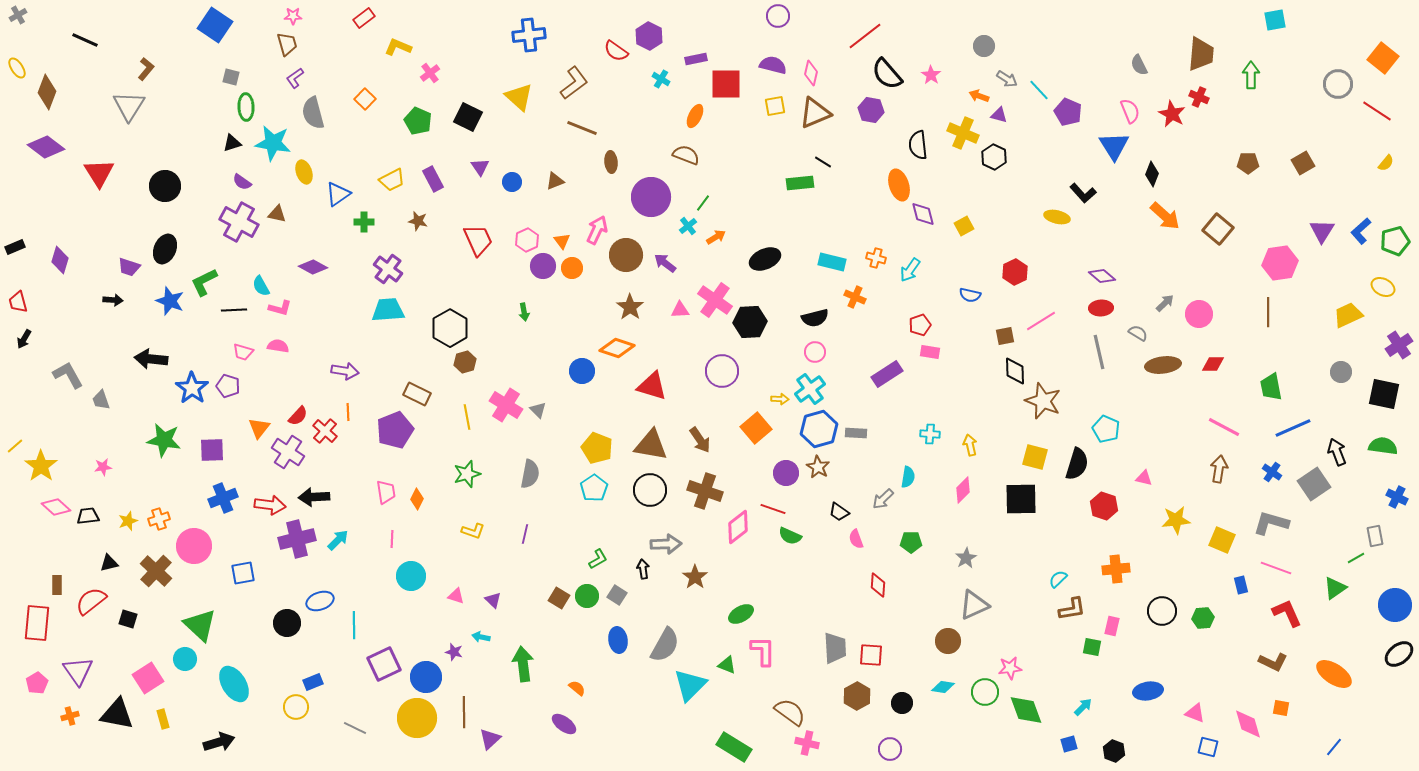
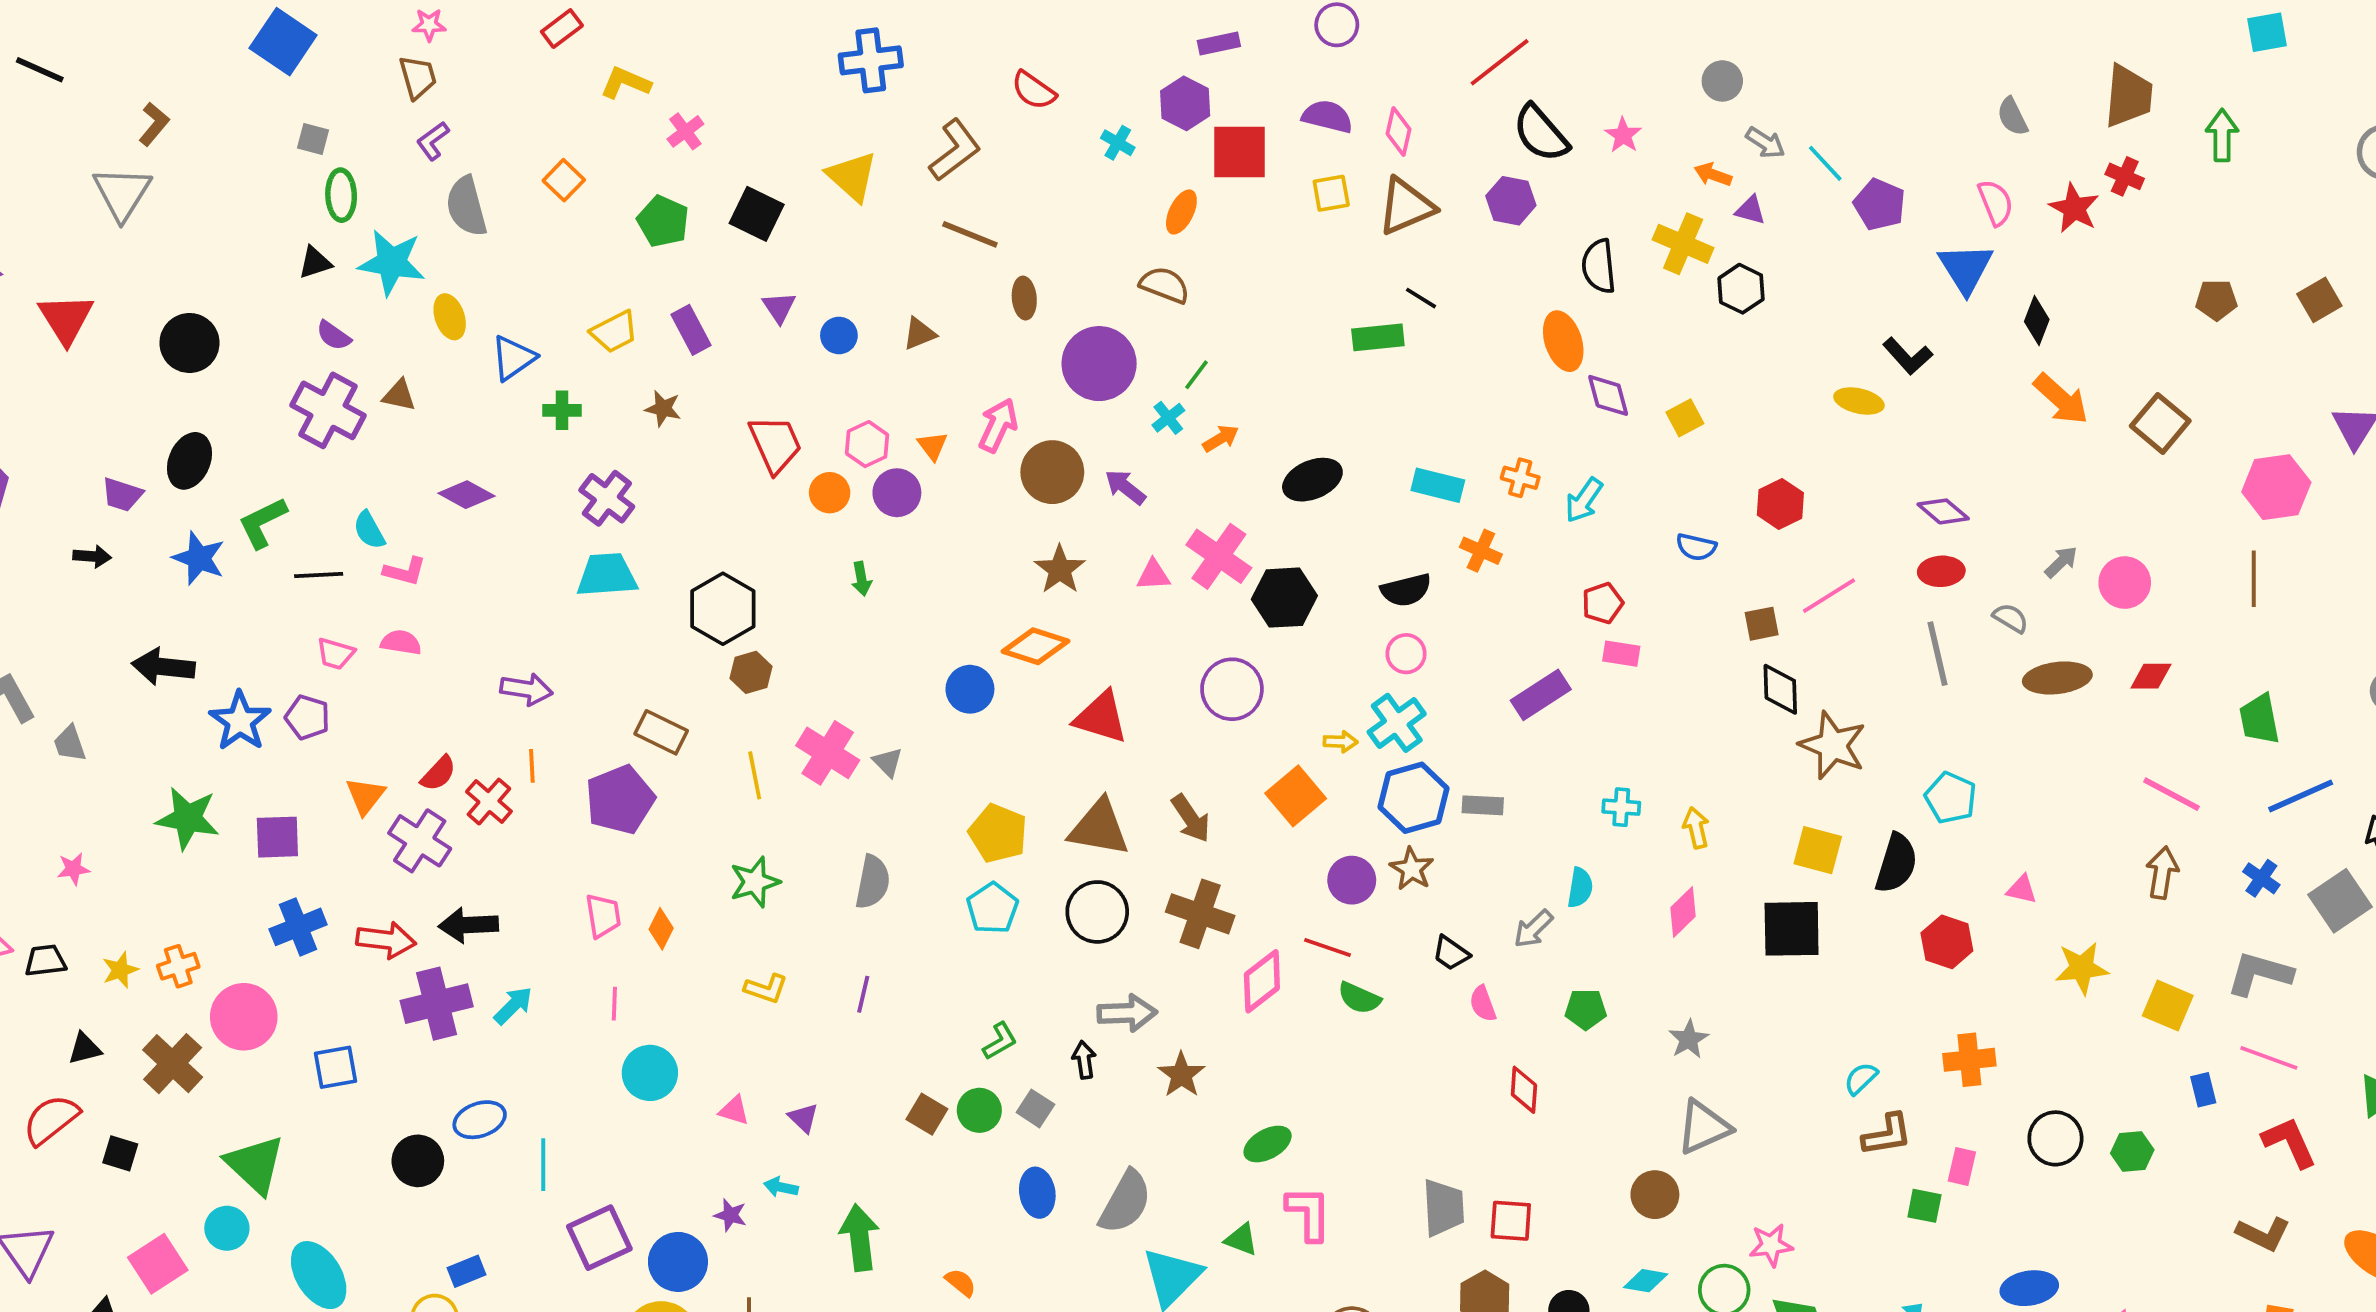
purple hexagon: (649, 36) -> (1185, 103), moved
purple rectangle: (696, 59) -> (1219, 44), moved
orange circle: (572, 268) -> (830, 493), moved

